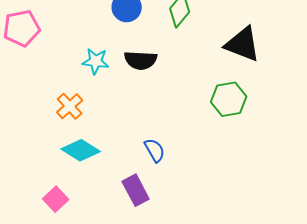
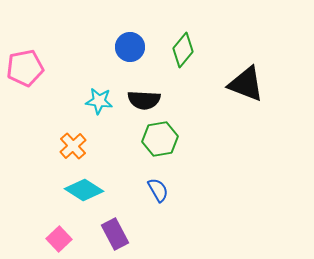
green hexagon: (229, 99) -> (160, 139), moved
purple rectangle: (136, 190) -> (115, 234), moved

